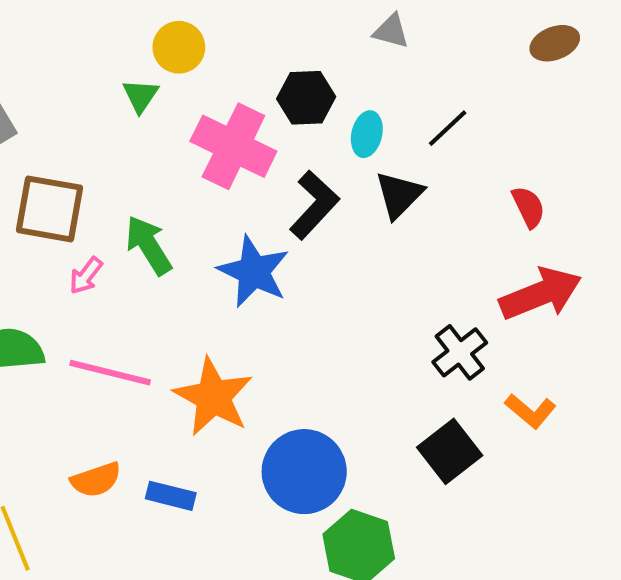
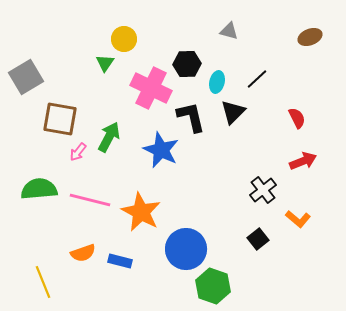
black L-shape: (314, 205) -> (191, 117), turned -56
green arrow: (149, 245) -> (109, 137), turned 60
red arrow: (541, 294) -> (303, 161), size x0.7
black square: (450, 451) -> (258, 239), size x0.7

